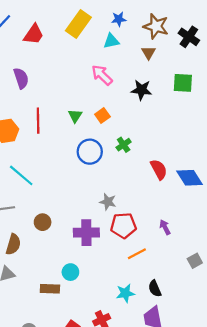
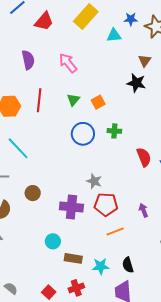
blue star: (119, 19) -> (131, 19), moved
brown triangle: (149, 53) -> (145, 61), moved
pink arrow: (102, 75) -> (68, 63), moved
green cross: (124, 145) -> (114, 131), turned 32
brown rectangle: (50, 289) -> (73, 258), moved

